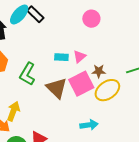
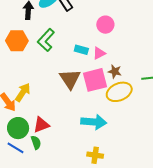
pink circle: (91, 19) -> (105, 25), moved
green L-shape: (27, 74) -> (46, 40), moved
cyan arrow: (89, 125) -> (94, 122), size x1.4

